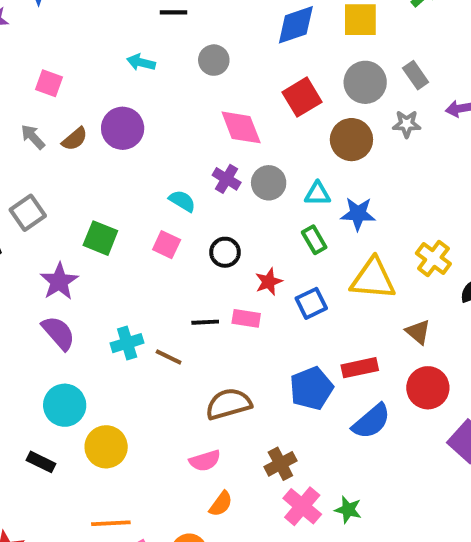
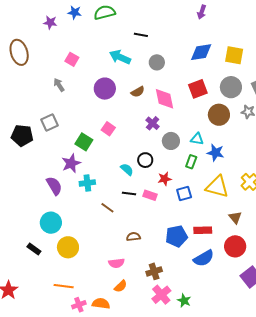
cyan arrow: (141, 62) -> (120, 57), size x1.5
brown semicircle: (75, 139) -> (138, 92), moved
gray circle: (269, 183) -> (171, 141), moved
cyan semicircle: (182, 201) -> (127, 169), moved
green rectangle: (314, 240) -> (191, 162), turned 40
pink square: (167, 245) -> (108, 129), moved
purple star: (59, 281) -> (71, 163), moved
cyan cross: (127, 343) -> (87, 183), moved
brown semicircle: (229, 404) -> (133, 237), size x0.6

